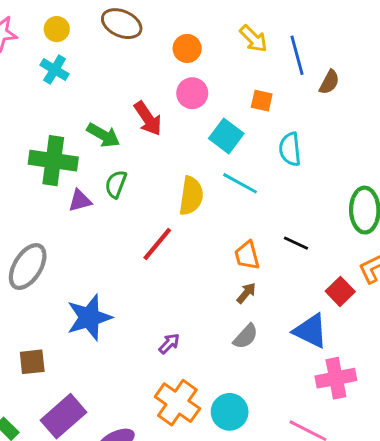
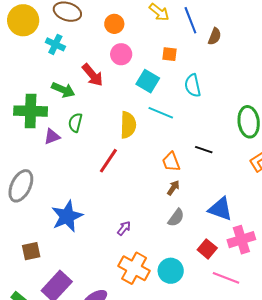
yellow circle: (57, 29) -> (23, 20), size x1.8
cyan cross: (55, 70) -> (55, 44), moved
red square: (340, 291) -> (207, 249), moved

